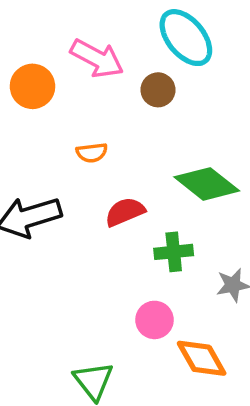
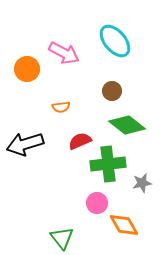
brown circle: (158, 90) -> (112, 91), moved
green cross: (174, 252) -> (108, 164), size x1.6

